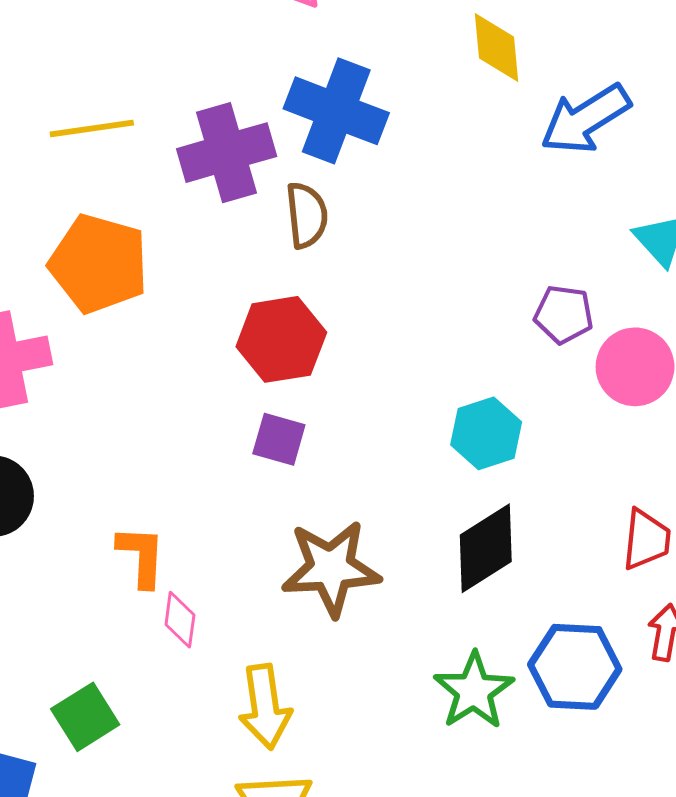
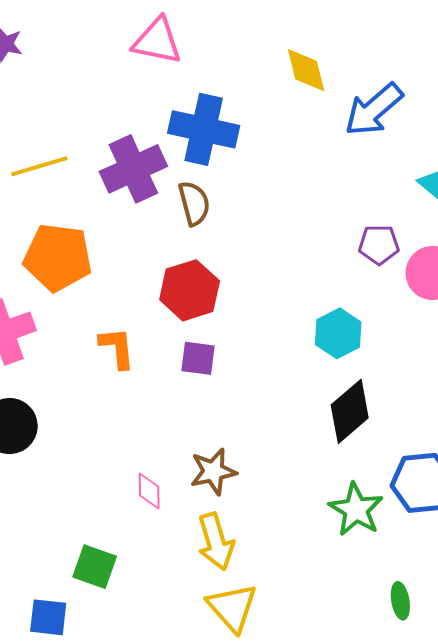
orange L-shape: (141, 556) -> (117, 348), moved
brown star: (331, 568) -> (213, 471), moved, size x0.7
green square: (85, 717) -> (95, 567), turned -30

